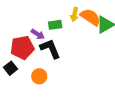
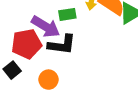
purple arrow: (38, 34) -> (46, 27), size x1.6
black L-shape: (50, 49) -> (62, 45), turned 120

